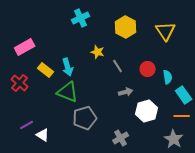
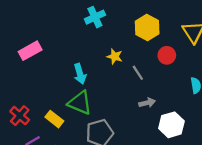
red circle: (148, 69) -> (167, 55), moved
yellow rectangle: (46, 70) -> (54, 119), moved
red cross: (20, 83) -> (20, 116), moved

